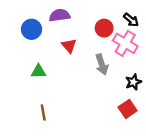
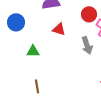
blue circle: (31, 29) -> (16, 22), moved
red triangle: (69, 46) -> (59, 29), turned -32

